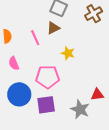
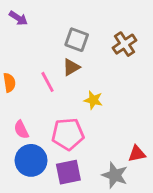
pink semicircle: (14, 63) -> (21, 130), moved

